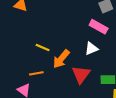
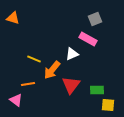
white triangle: (91, 49) -> (72, 54), moved

